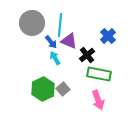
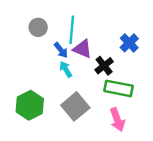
gray circle: (32, 23) -> (38, 27), size x0.6
green hexagon: (43, 89) -> (30, 105), moved
gray square: (63, 89) -> (75, 106), size x1.6

